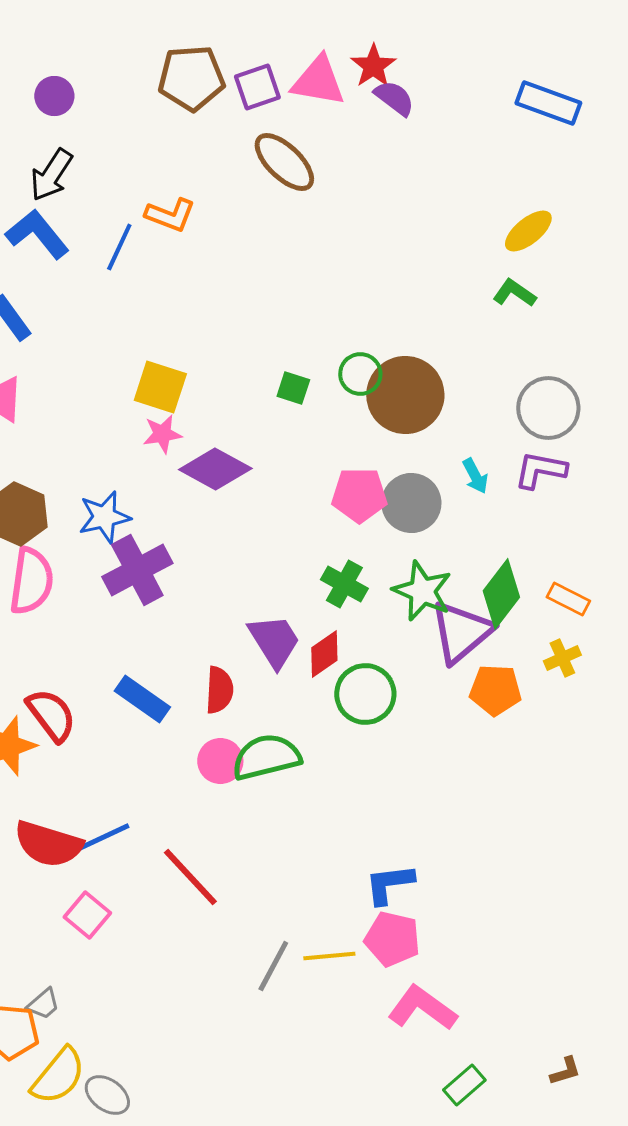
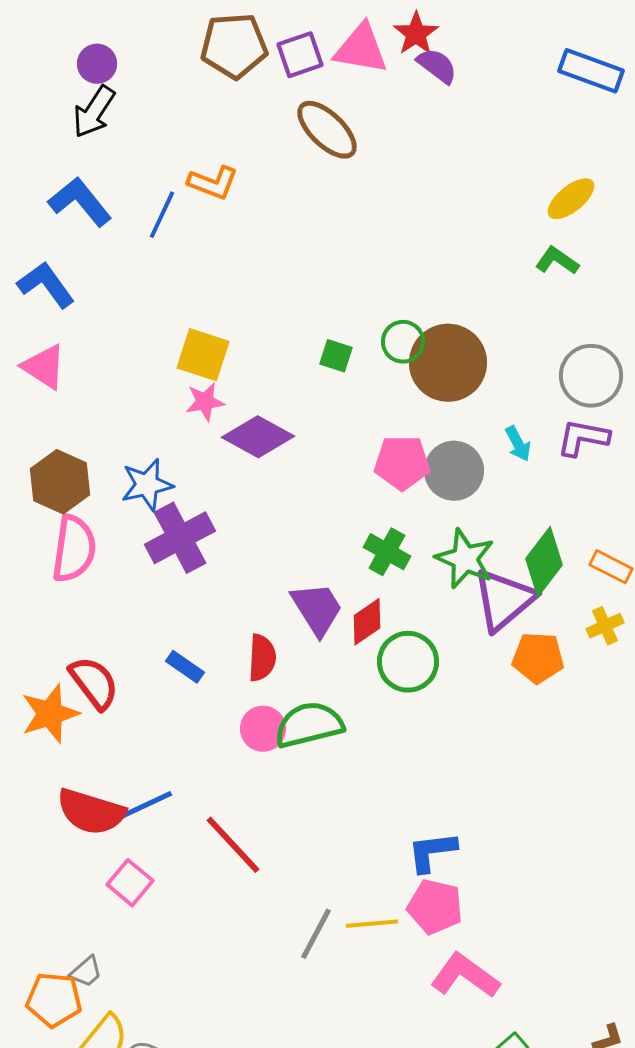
black arrow: (51, 175) -> (94, 112), moved
blue rectangle: (142, 699) -> (185, 667), size x0.7

